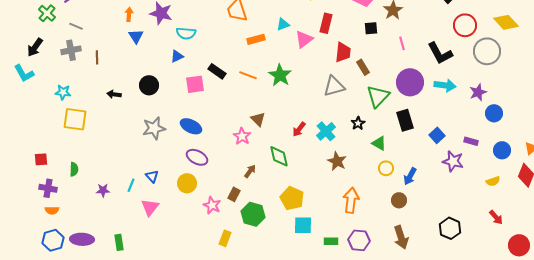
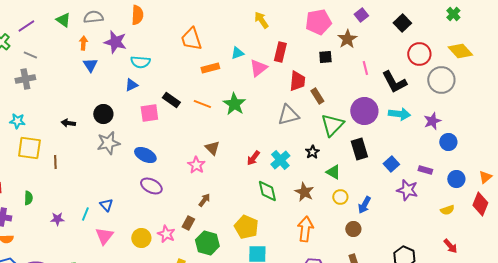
pink line: (402, 43) -> (365, 68), moved
brown line: (97, 57) -> (55, 162), moved
gray star: (154, 128) -> (108, 143), moved
green diamond: (279, 156) -> (267, 191), moved
brown star: (337, 161) -> (304, 192), moved
yellow circle: (187, 183) -> (141, 238), moved

